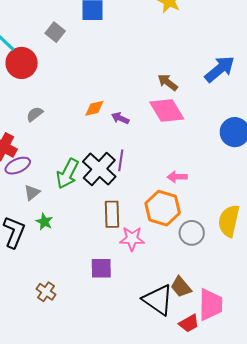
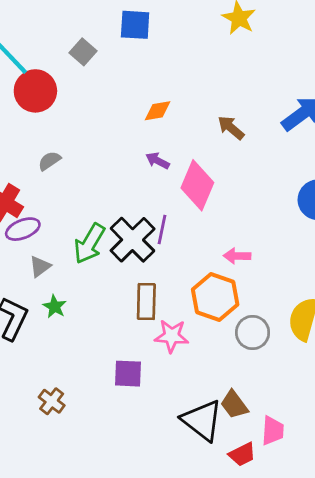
orange diamond: (94, 108) -> (158, 111), moved
pink diamond: (167, 110) -> (197, 185), moved, turned 51
purple arrow: (120, 118) -> (158, 161), moved
pink trapezoid: (211, 305) -> (273, 431), size x0.7

